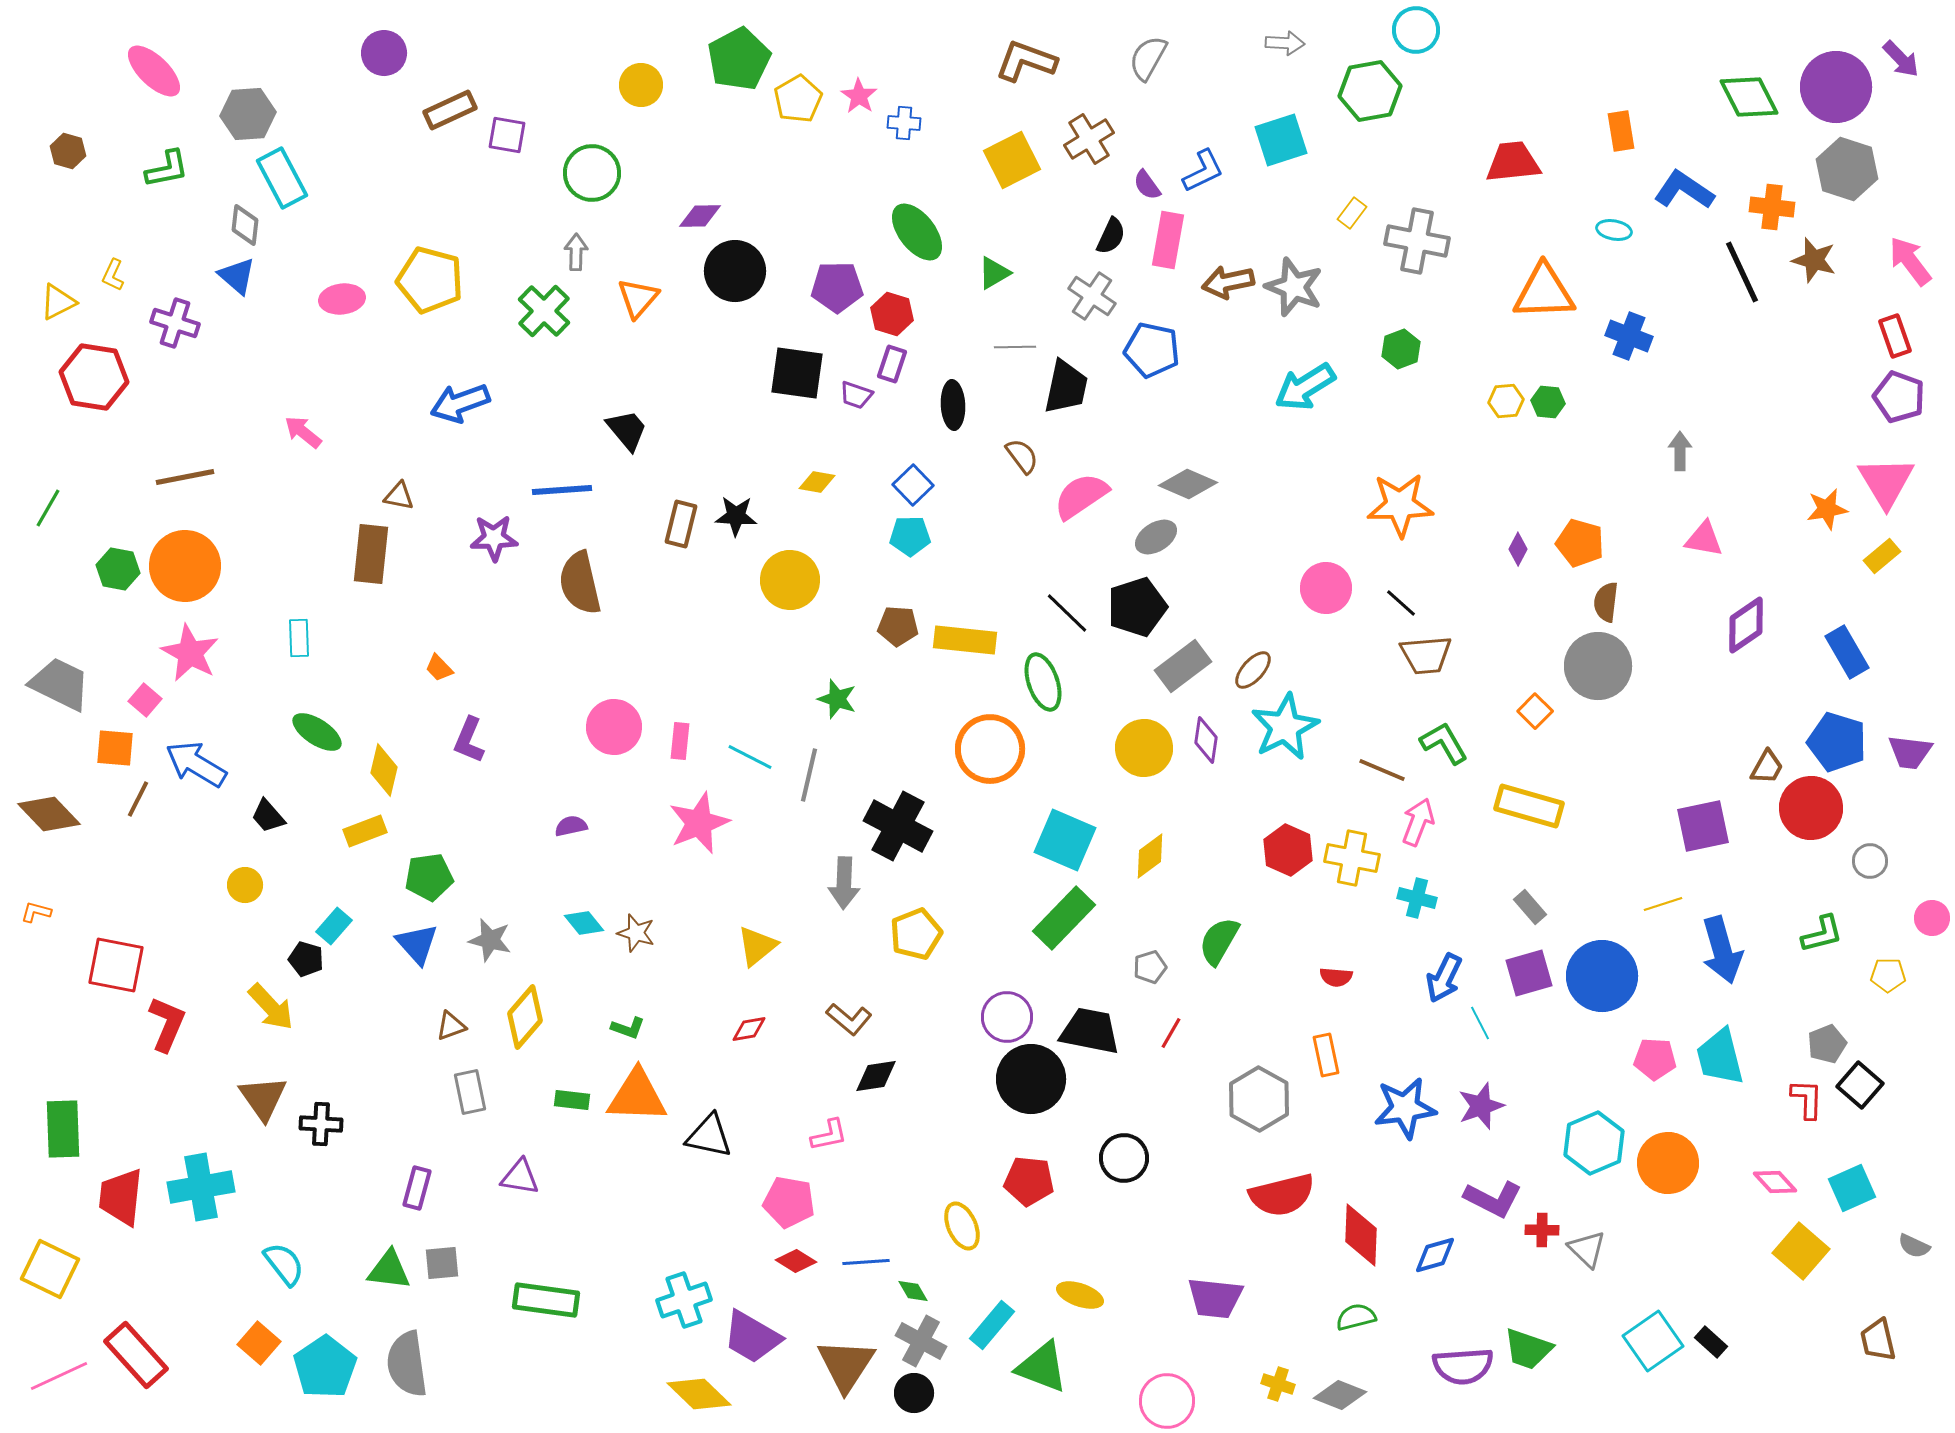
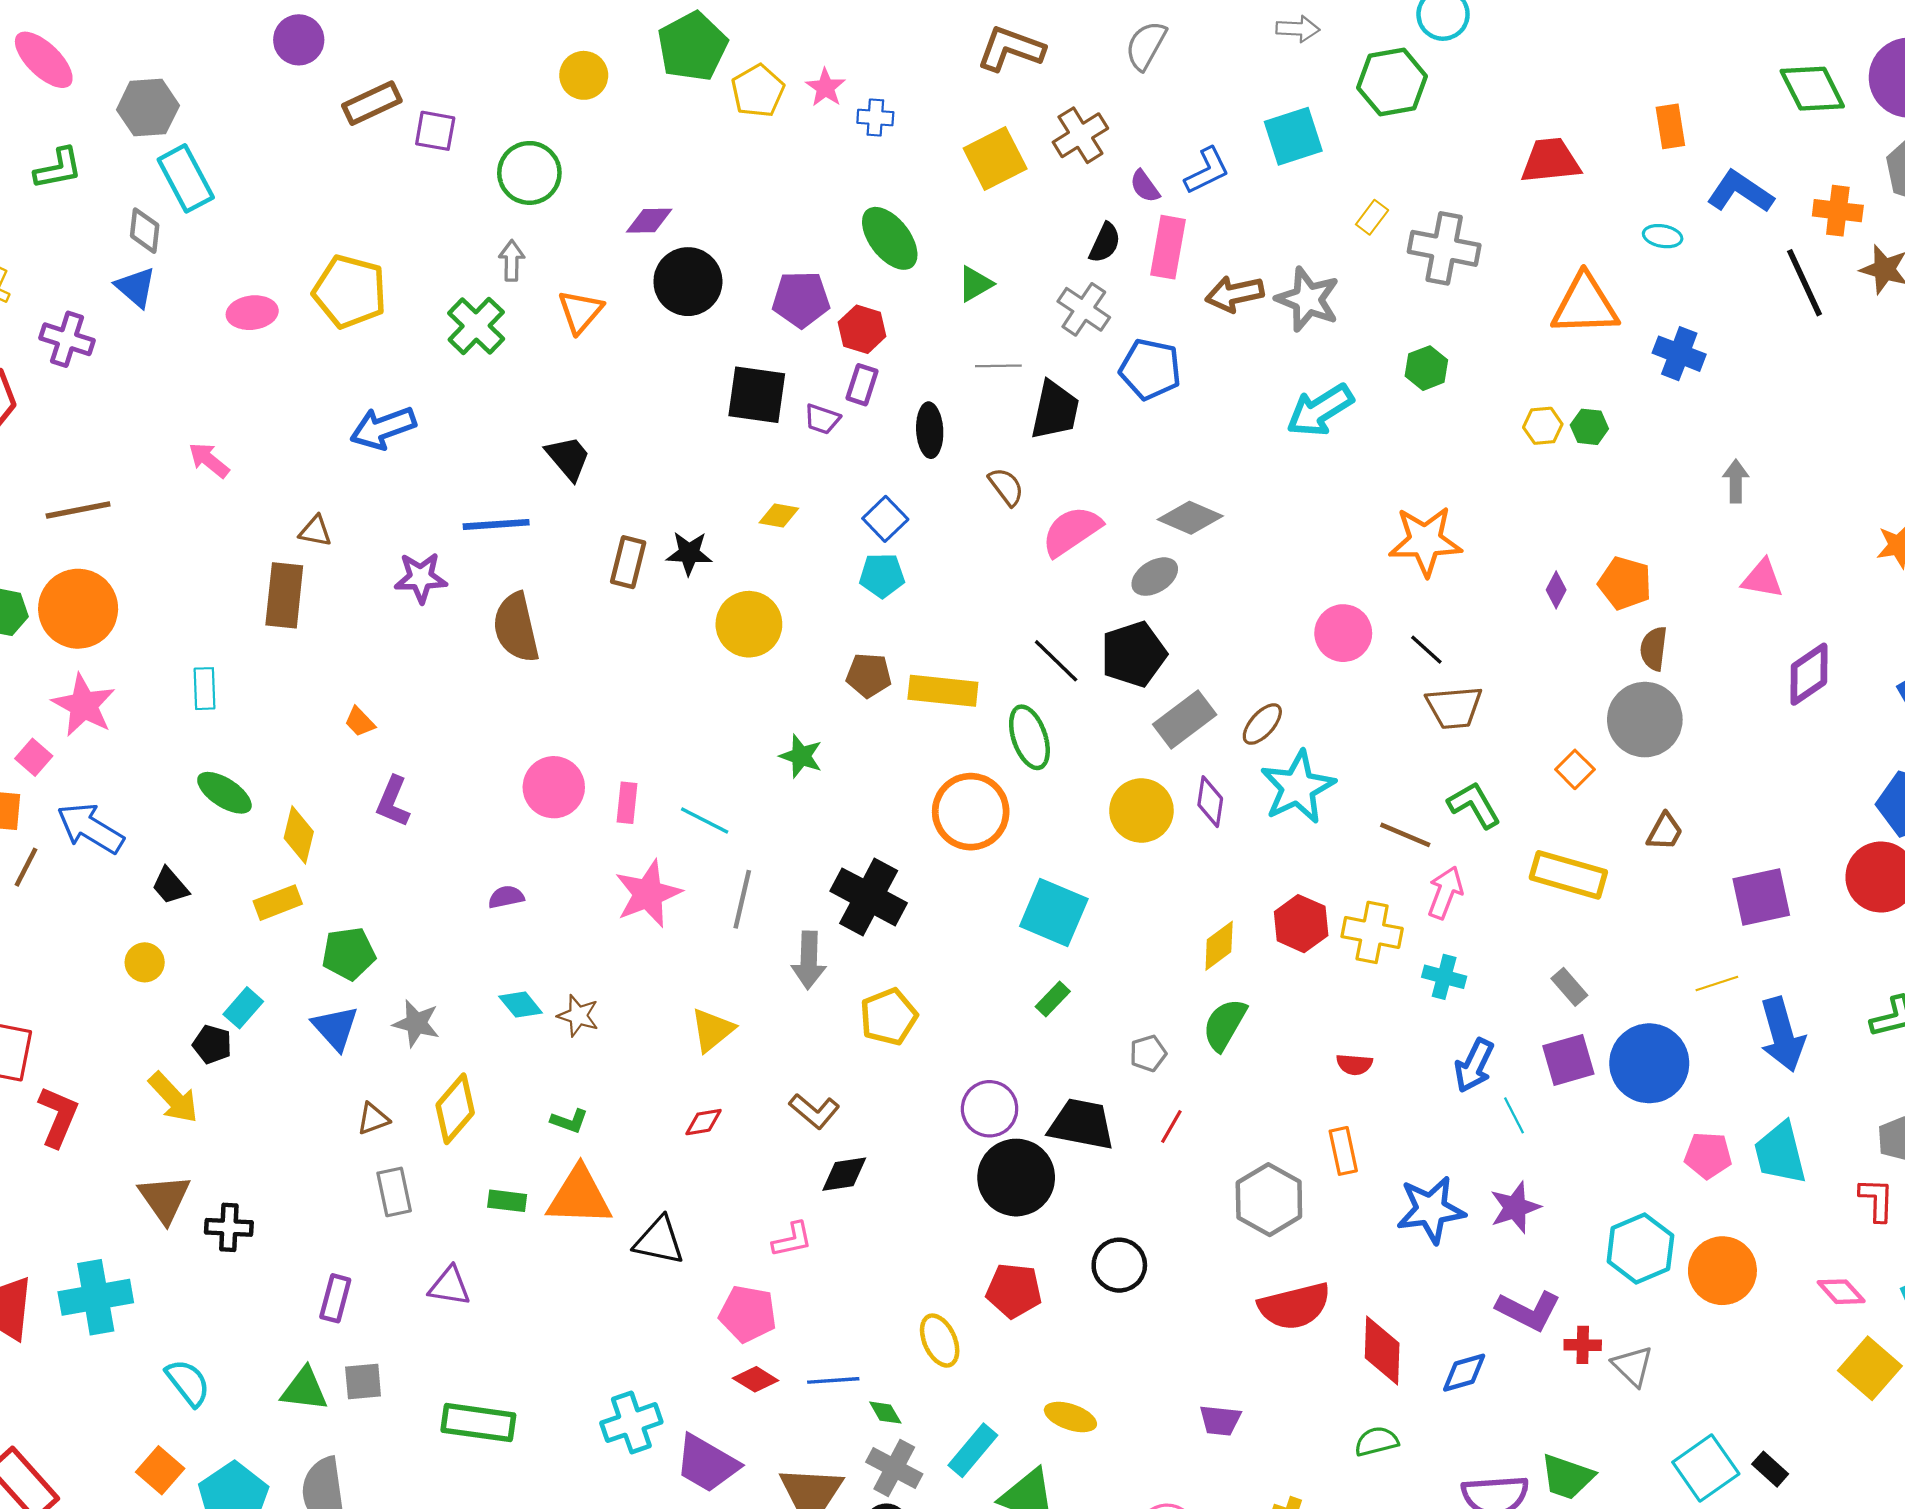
brown trapezoid: (1767, 767) -> (1665, 832), moved
gray line: (809, 775) -> (742, 899), moved
yellow diamond: (1150, 856) -> (1219, 946), moved
green rectangle: (1064, 918) -> (1053, 999), size x0.5
purple trapezoid: (1215, 1298) -> (1220, 1420), size x0.7

